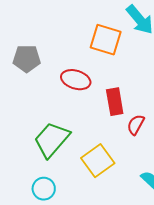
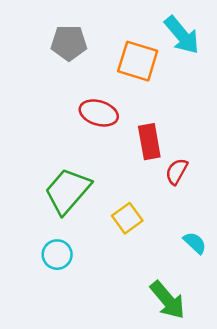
gray pentagon: (27, 59) -> (69, 43), moved
yellow square: (98, 161) -> (127, 218), size x0.7

